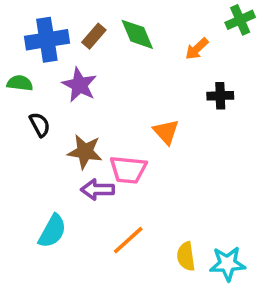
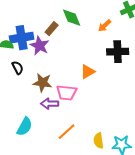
brown rectangle: (94, 36) -> (52, 29), moved
blue cross: (47, 40) -> (22, 38), moved
black cross: (220, 96) -> (118, 52), size x1.5
orange triangle: (166, 132) -> (88, 72), turned 42

